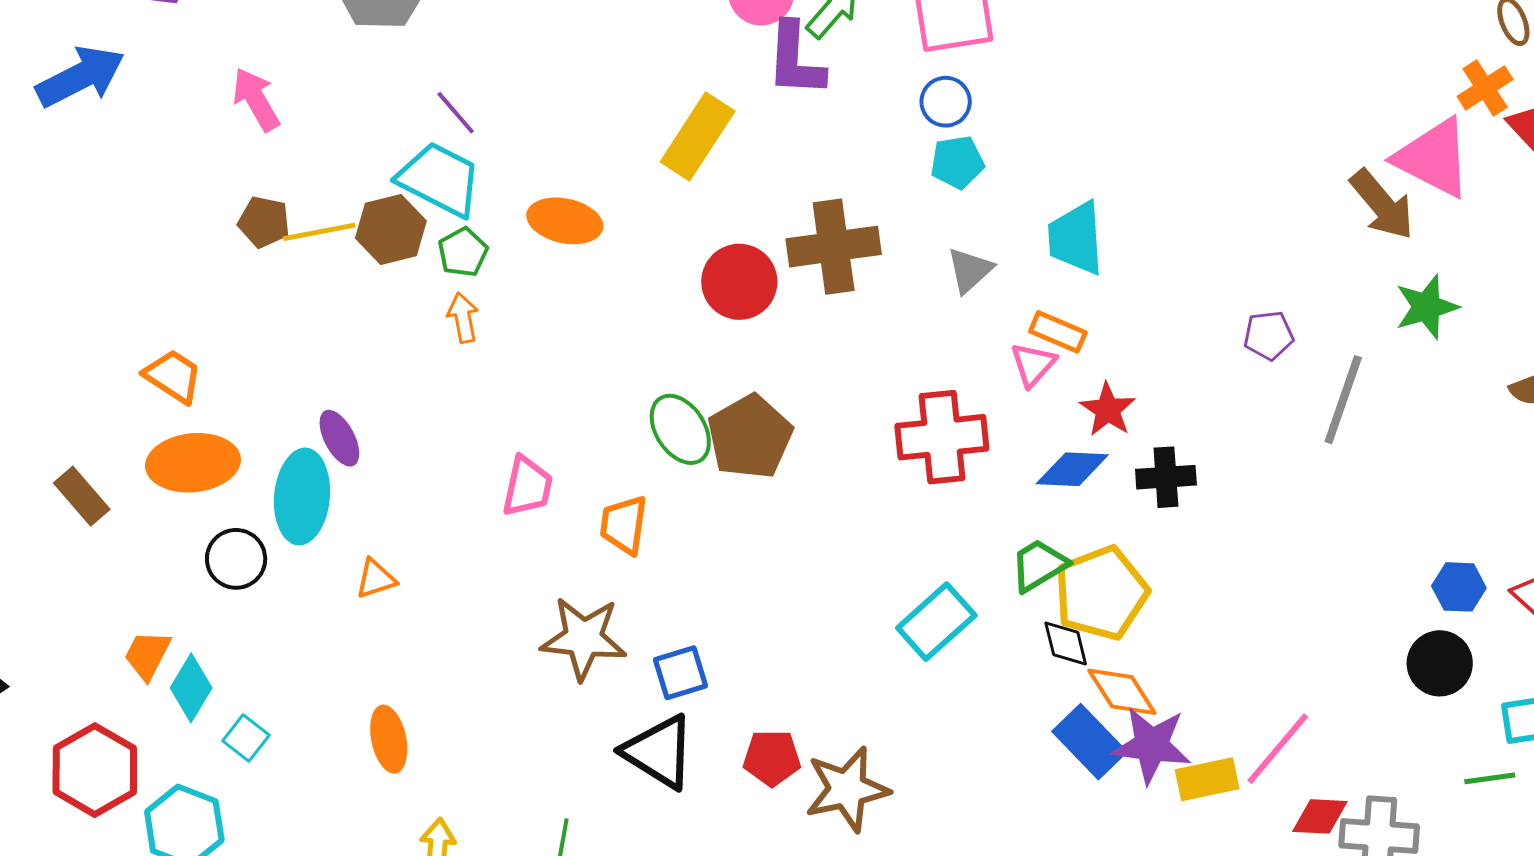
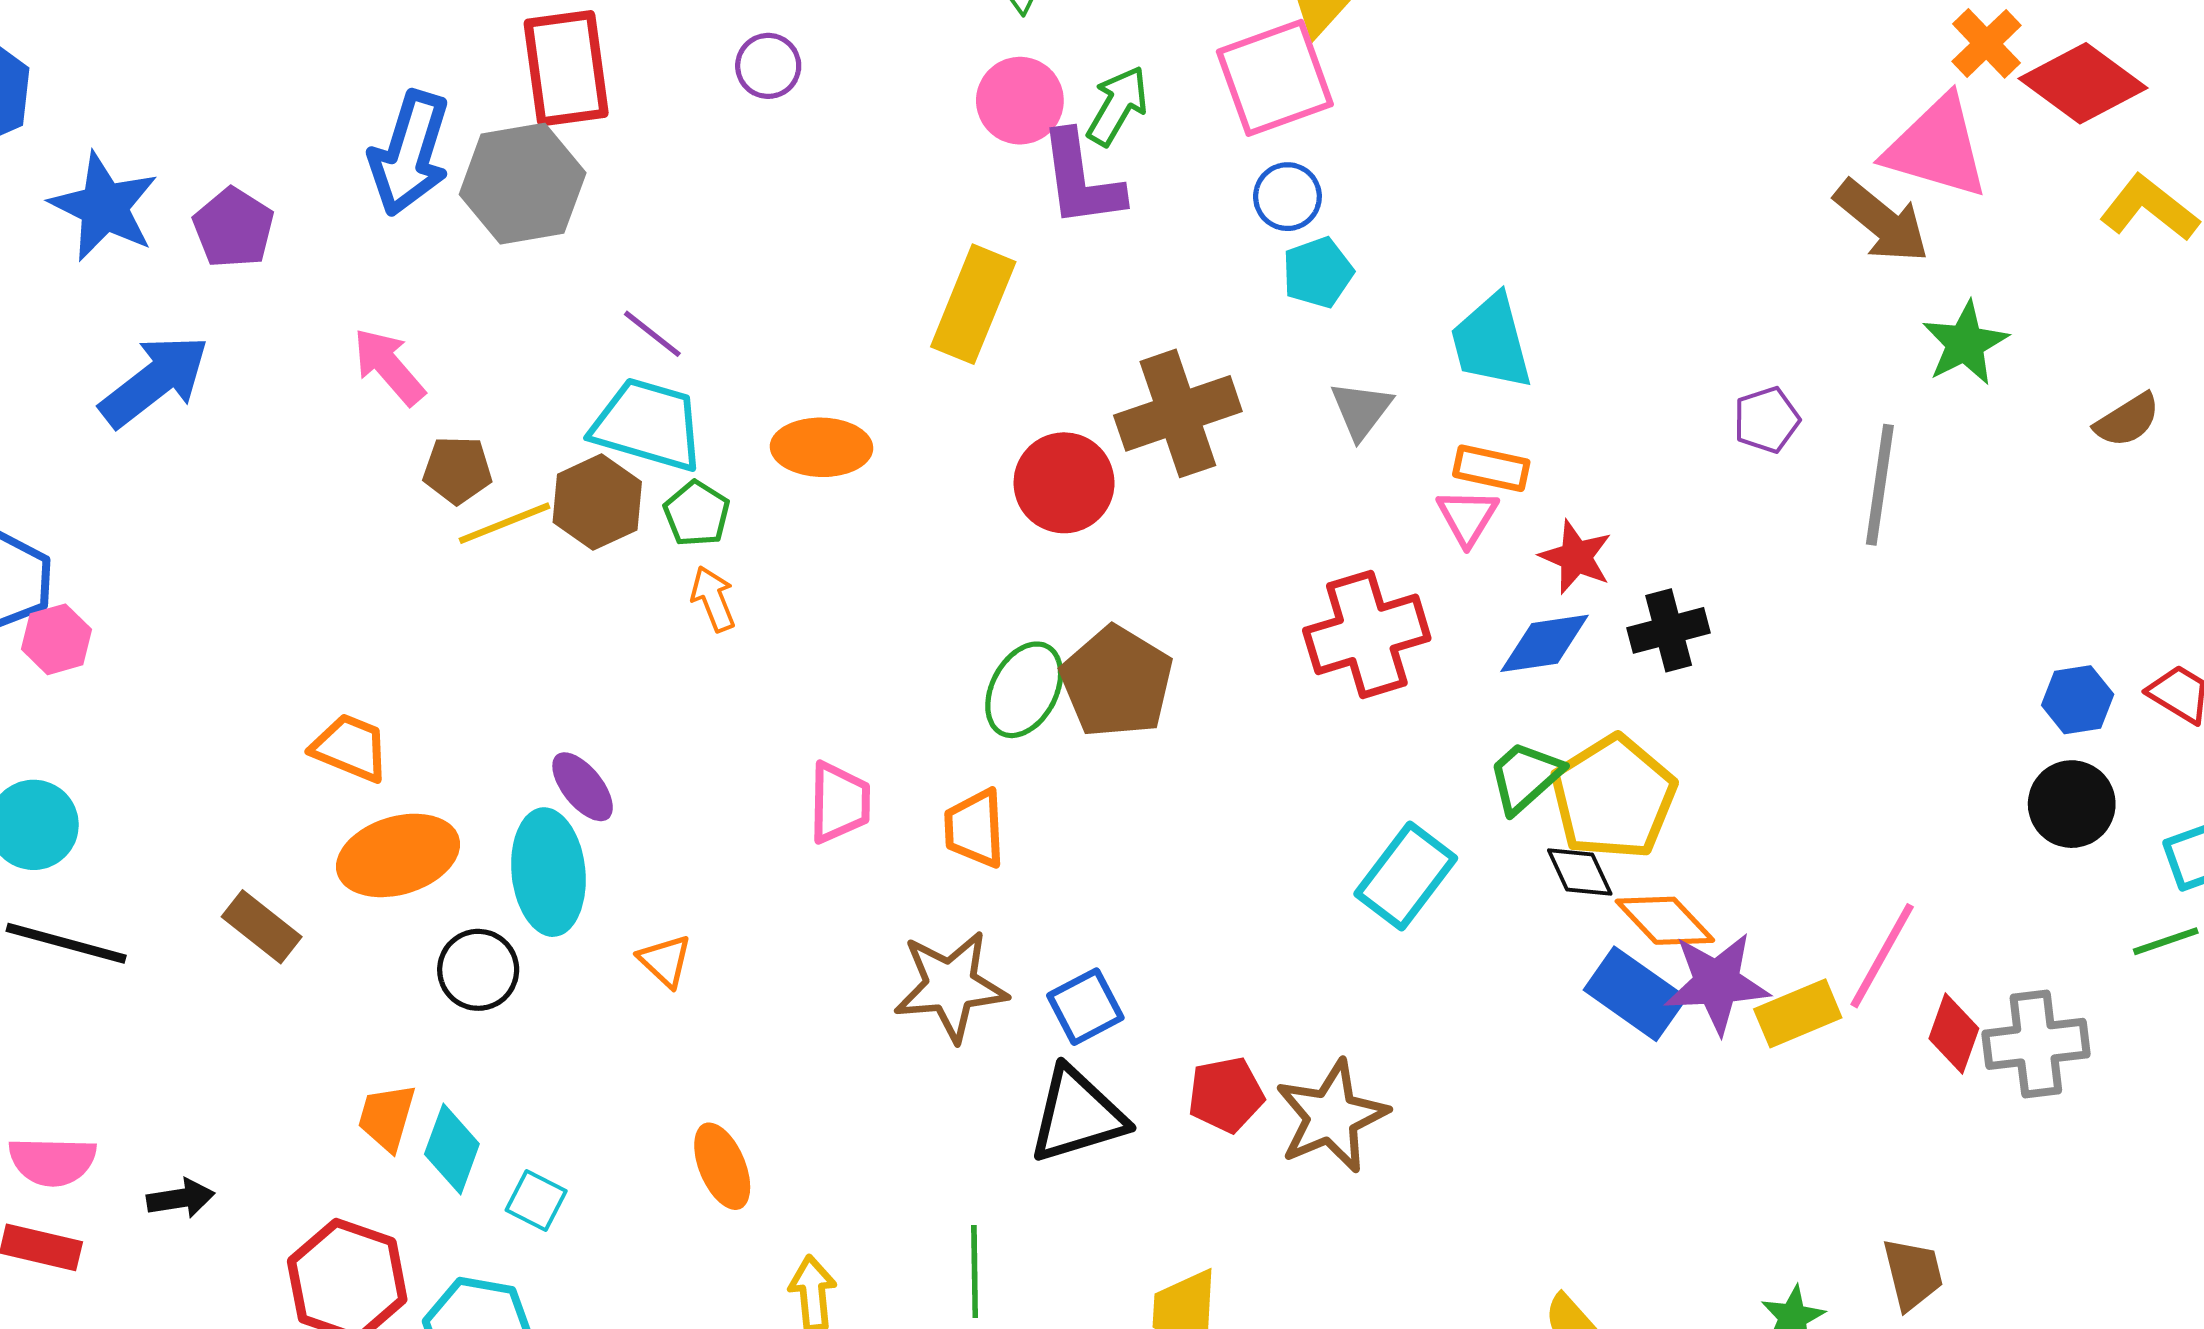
brown pentagon: (264, 222) -> (457, 470), moved
green ellipse: (680, 429) -> (1024, 690), turned 72
orange triangle: (376, 579) -> (665, 961), turned -48
black triangle: (659, 752) -> (1077, 1115), turned -38
red diamond: (1320, 816) -> (1954, 1034), turned -62

